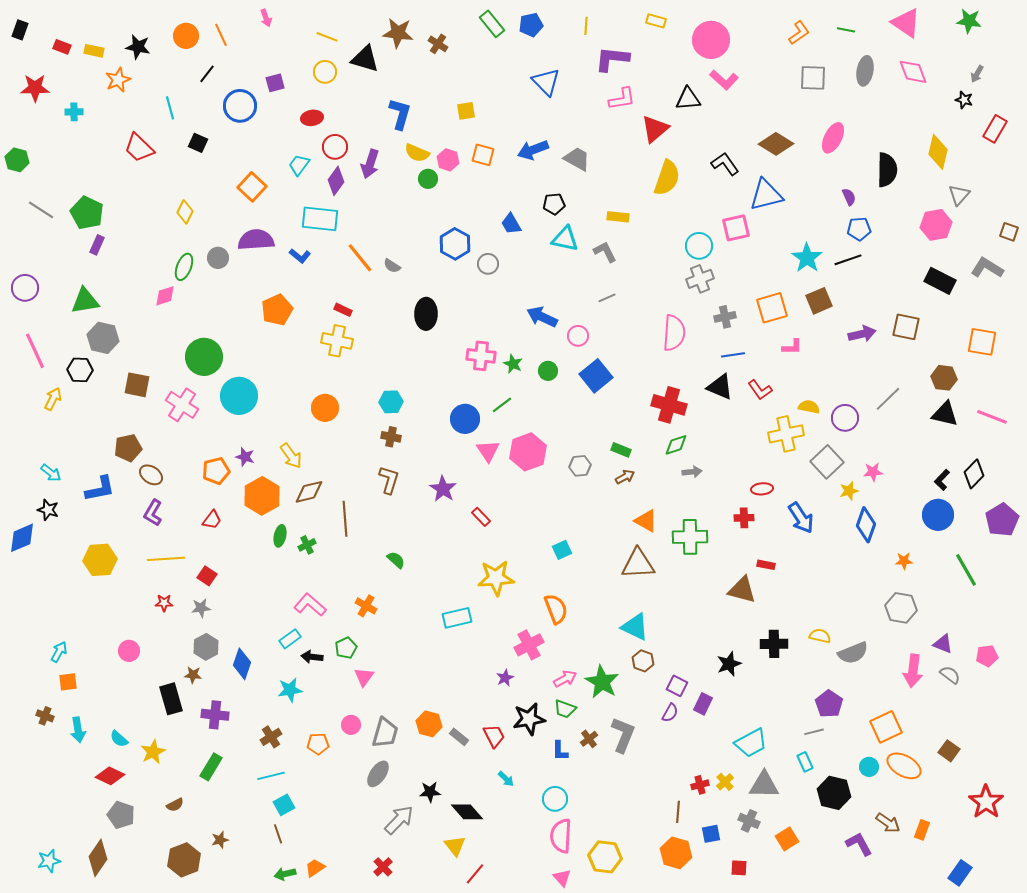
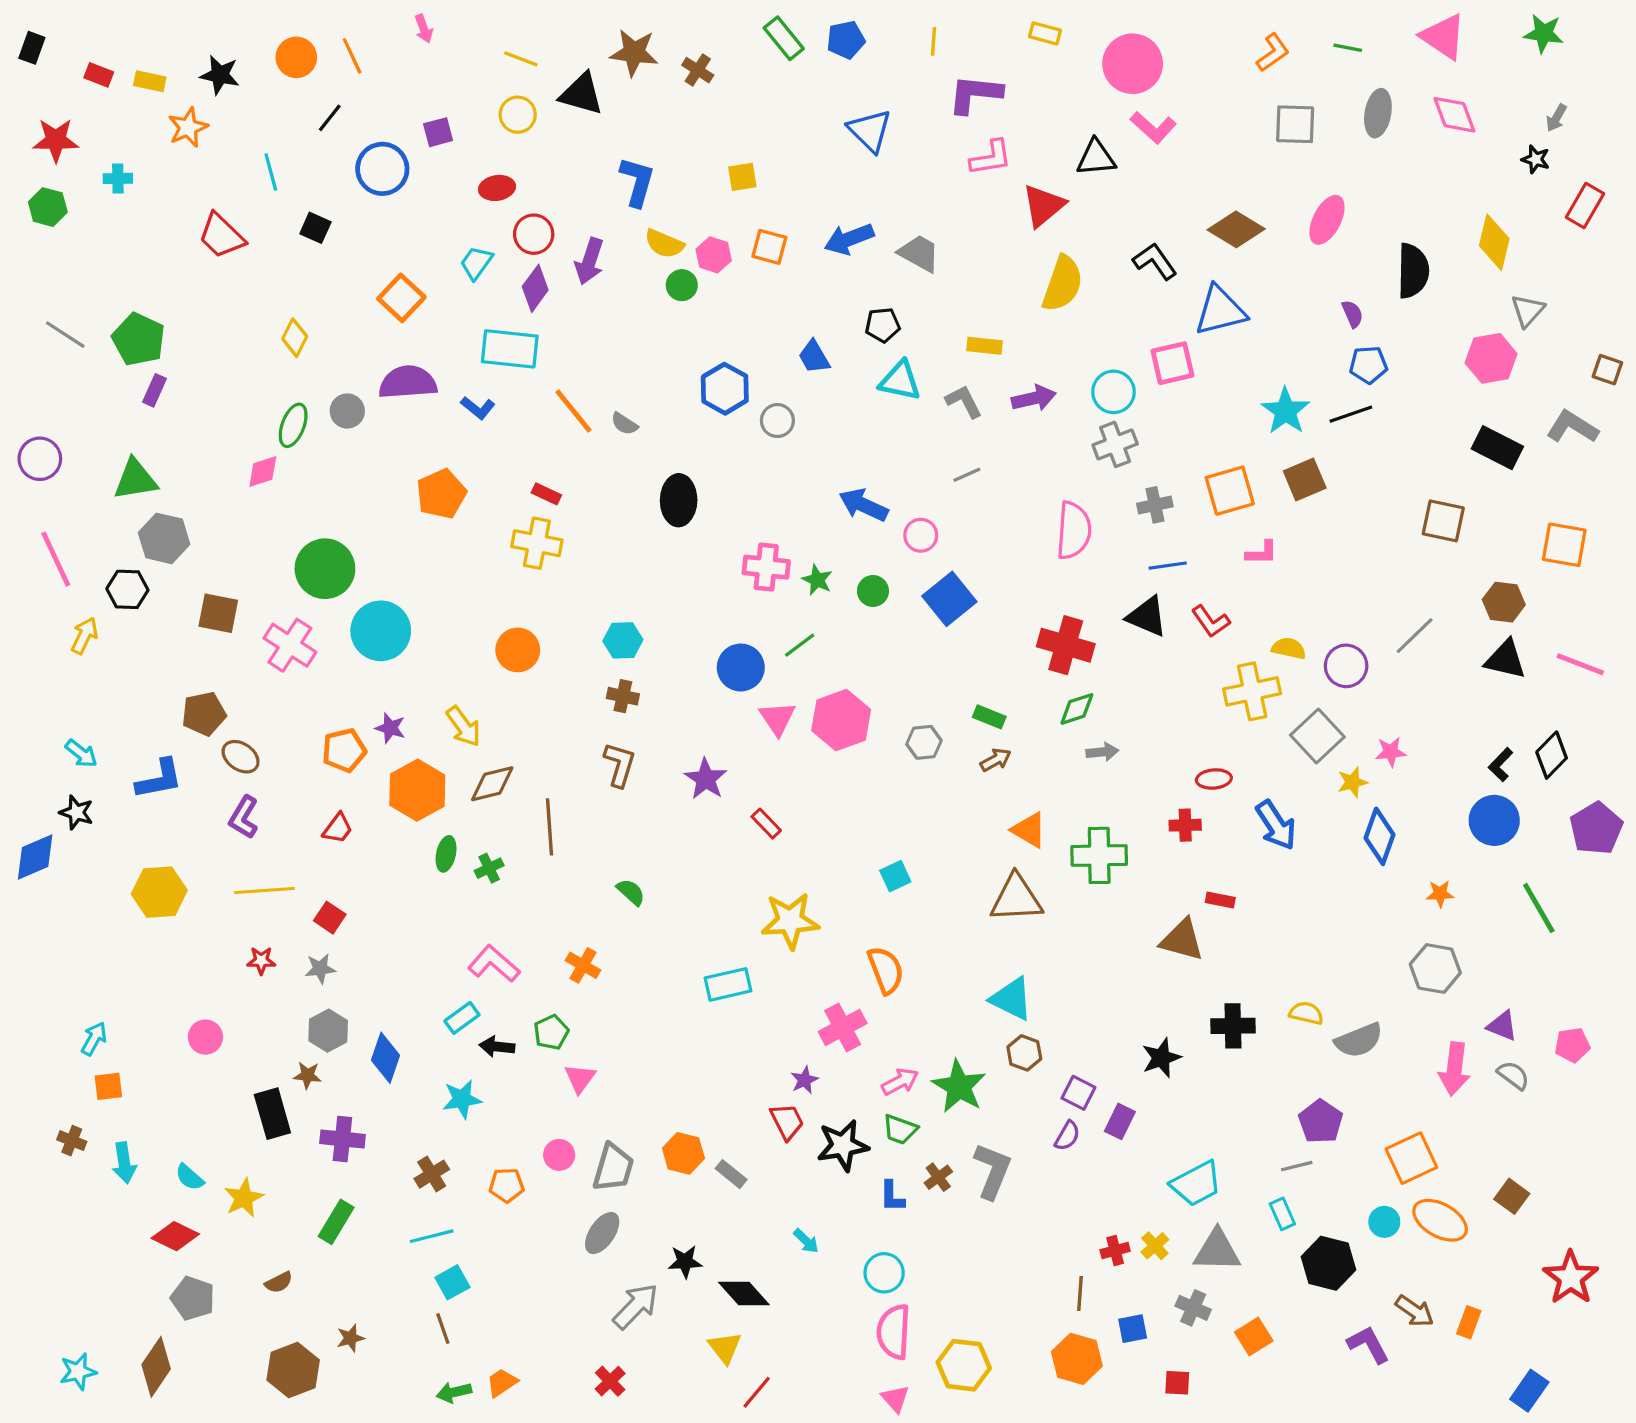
green hexagon: (17, 160) -> (48, 207), moved
purple arrow: (862, 334) -> (1034, 398), moved
red trapezoid: (494, 736) -> (787, 1121), moved

